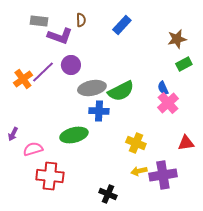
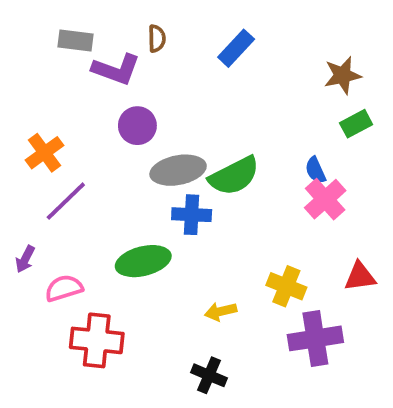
purple line: (43, 72) -> (66, 201), moved
yellow cross: (136, 143) -> (286, 286), moved
yellow arrow: (139, 171) -> (221, 311), moved

